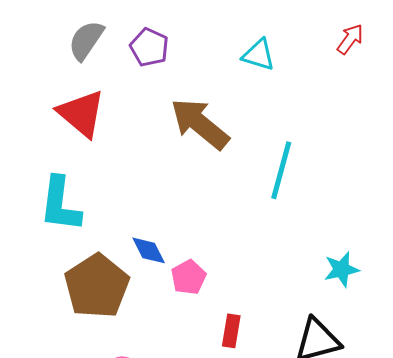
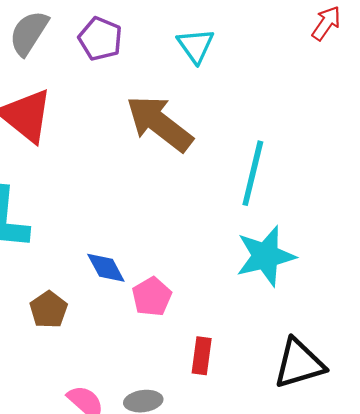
cyan triangle: (259, 55) -> (196, 46), moved, turned 39
cyan star: (341, 269) -> (266, 256), moved, size x1.5
brown pentagon: (97, 286) -> (49, 310), size x0.5

